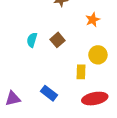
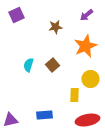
orange star: (93, 20) -> (85, 46), size x1.6
blue rectangle: (49, 93) -> (44, 115), turned -42

